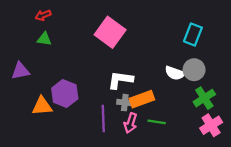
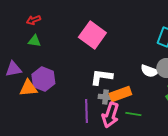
purple hexagon: (65, 94) -> (43, 79), moved
orange triangle: (42, 106) -> (28, 88), moved
pink arrow: (131, 123) -> (110, 115), size x1.4

